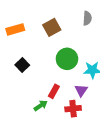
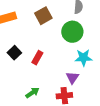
green circle: (67, 59) -> (72, 32), moved
red rectangle: (54, 91) -> (37, 58), moved

